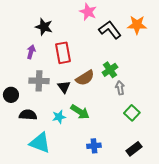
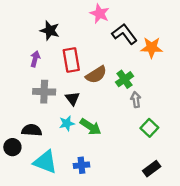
orange star: (137, 25) -> (152, 48), moved
brown semicircle: (85, 78) -> (96, 75), moved
black circle: (11, 95) -> (12, 147), moved
cyan star: (59, 117) -> (67, 123), moved
blue cross: (94, 146) -> (81, 165), moved

